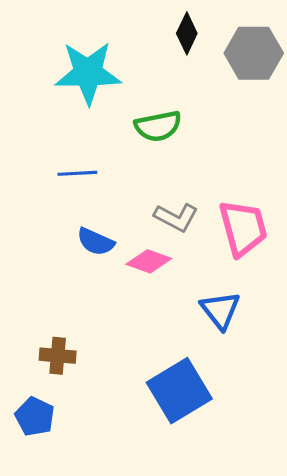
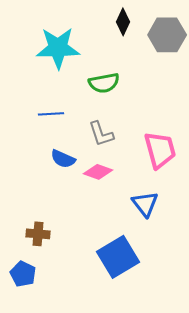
gray L-shape: (176, 217) -> (101, 134), moved, turned 44

